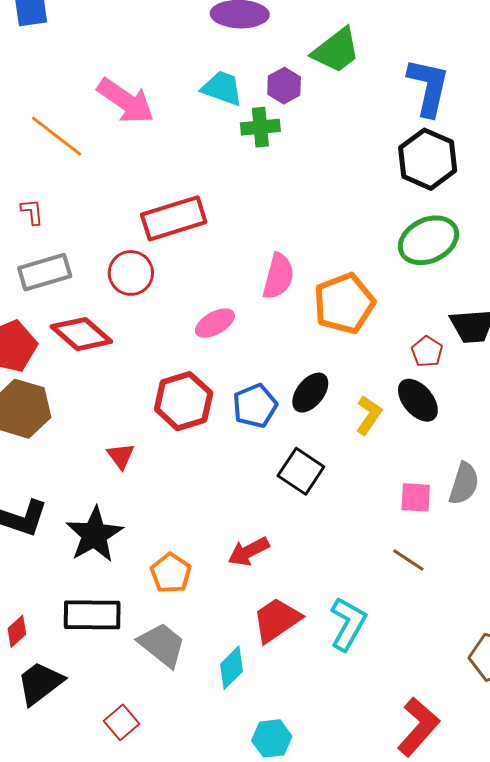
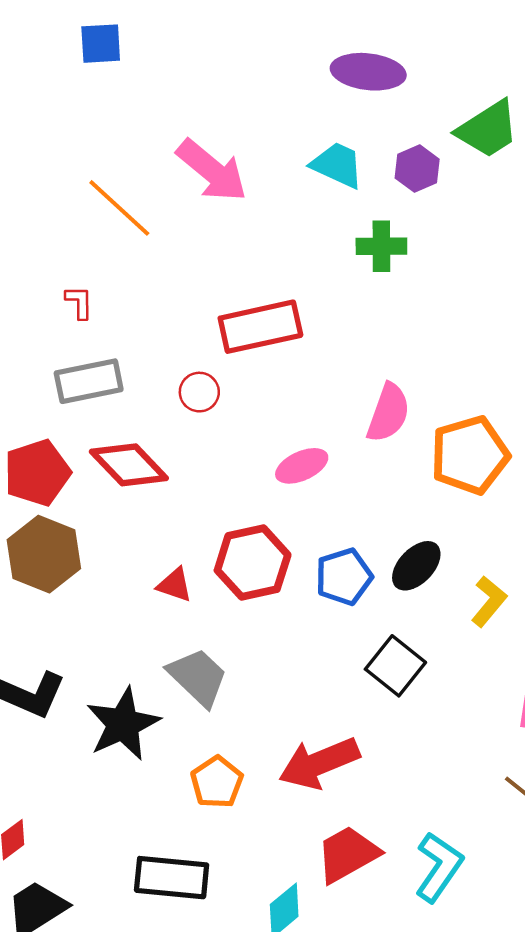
green cross: (260, 127) -> (381, 246), moved
red circle: (131, 273) -> (199, 392), size x0.7
red triangle: (121, 456) -> (175, 585), moved, turned -40
red arrow: (249, 551) -> (319, 763), size x1.5
black rectangle: (92, 615) -> (172, 878), moved
gray trapezoid: (162, 645) -> (198, 677), moved

